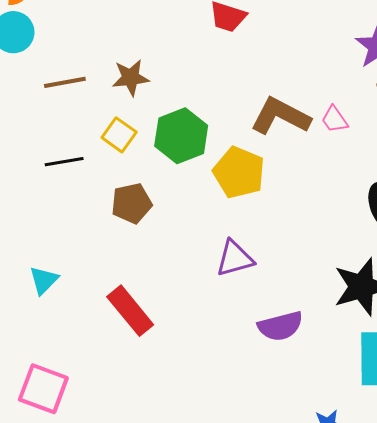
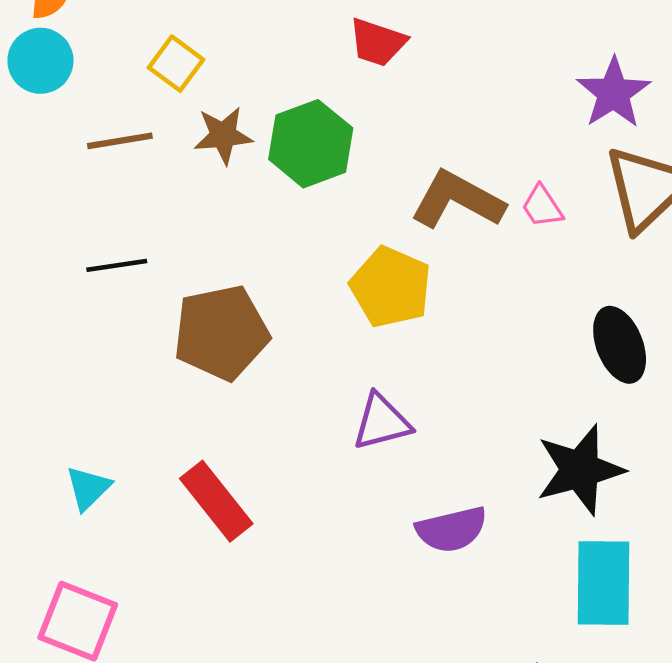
yellow square: (119, 135) -> (176, 64), moved
green hexagon: (181, 136) -> (311, 144), moved
brown pentagon: (132, 203) -> (221, 333), size x1.5
cyan triangle: (44, 280) -> (88, 488), moved

